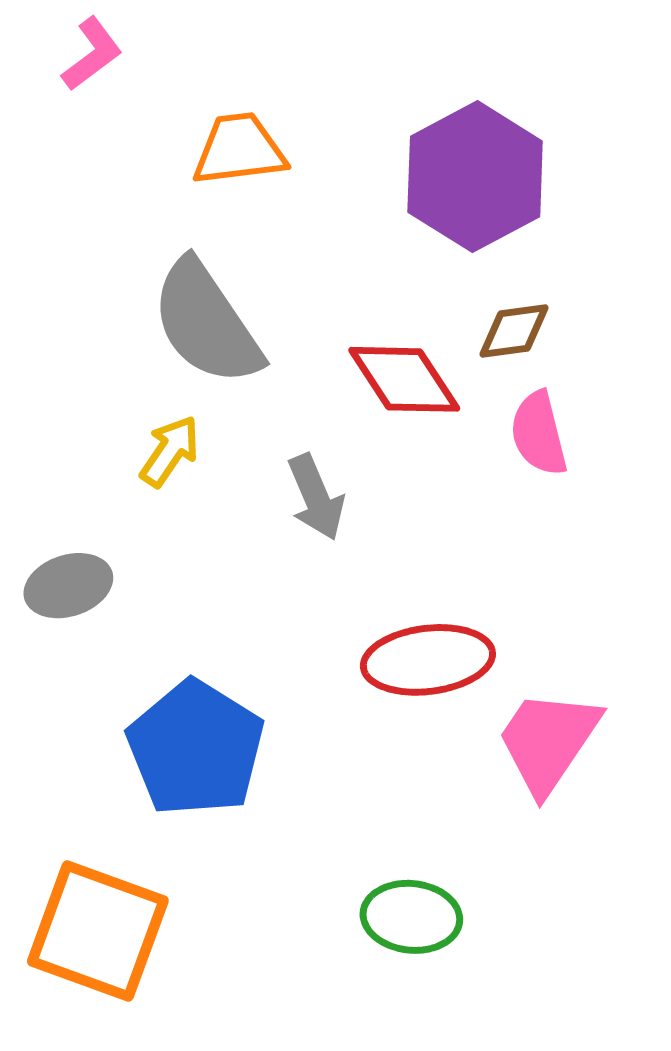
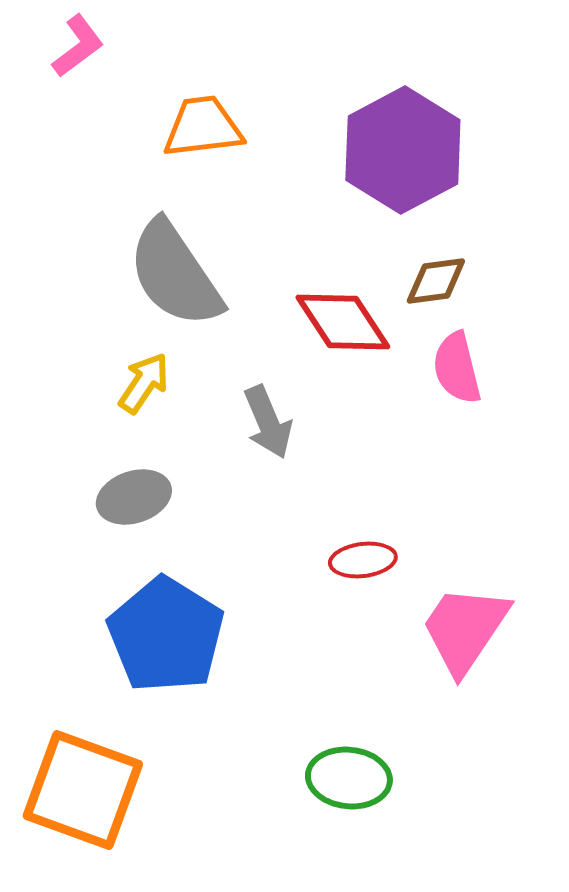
gray ellipse: (68, 586) -> (134, 497), moved
red ellipse: (428, 660) -> (363, 560), size x0.6

